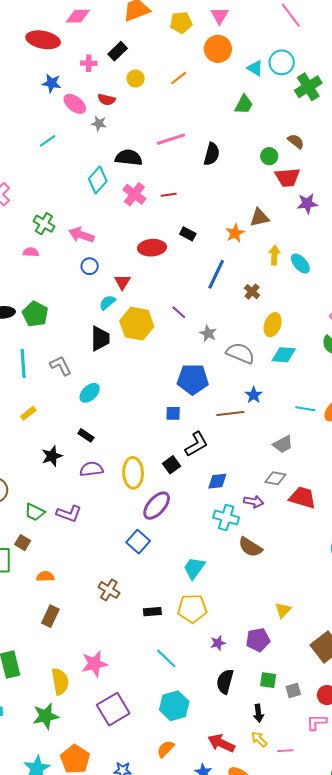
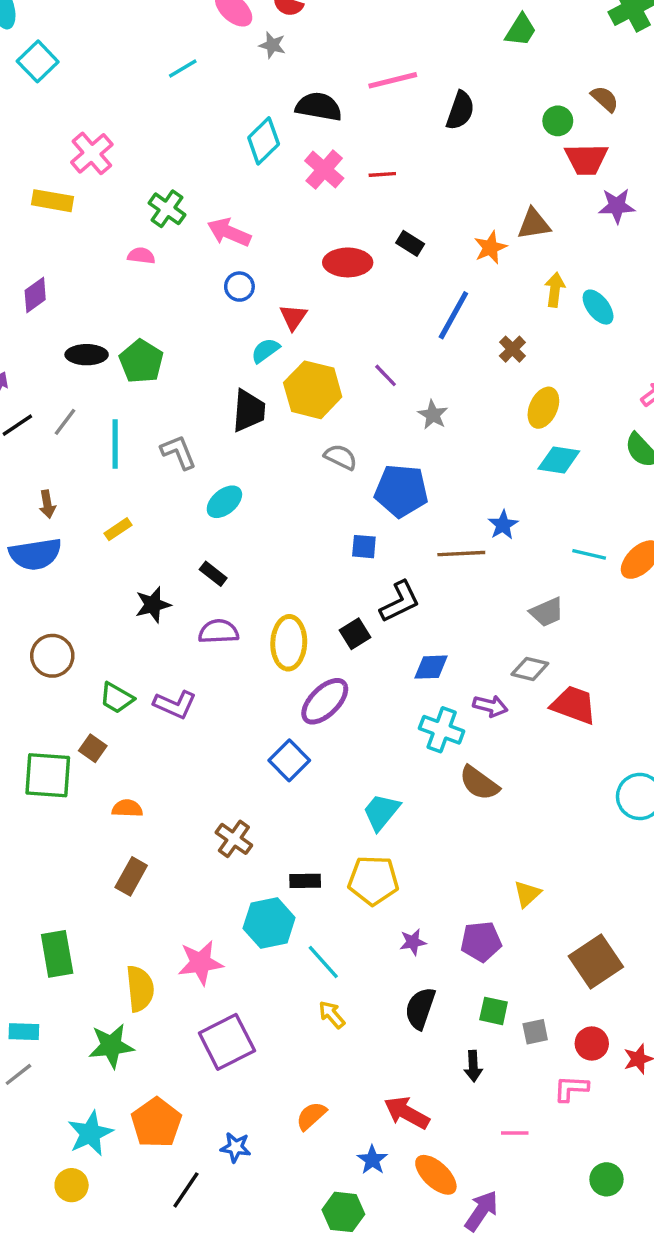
gray semicircle: (240, 353) -> (341, 457), moved, size x0.7
cyan hexagon: (174, 706) -> (269, 923), moved
yellow arrow: (259, 739) -> (332, 1015), moved

